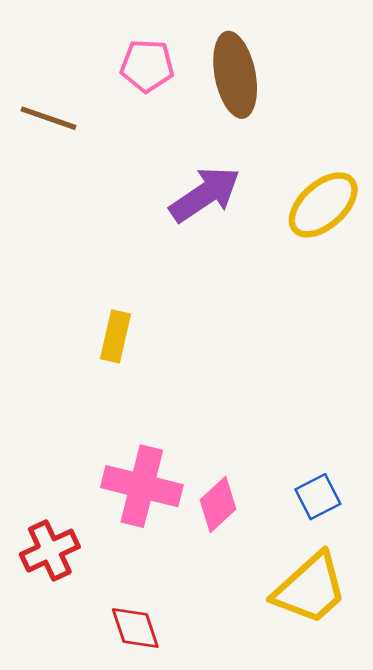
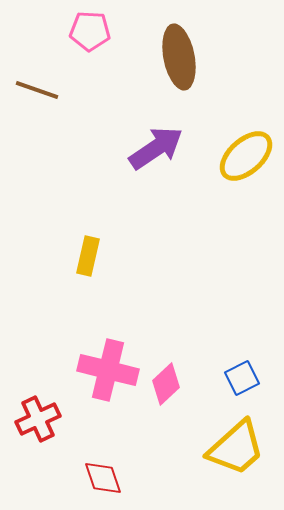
pink pentagon: (147, 66) -> (90, 31), moved

